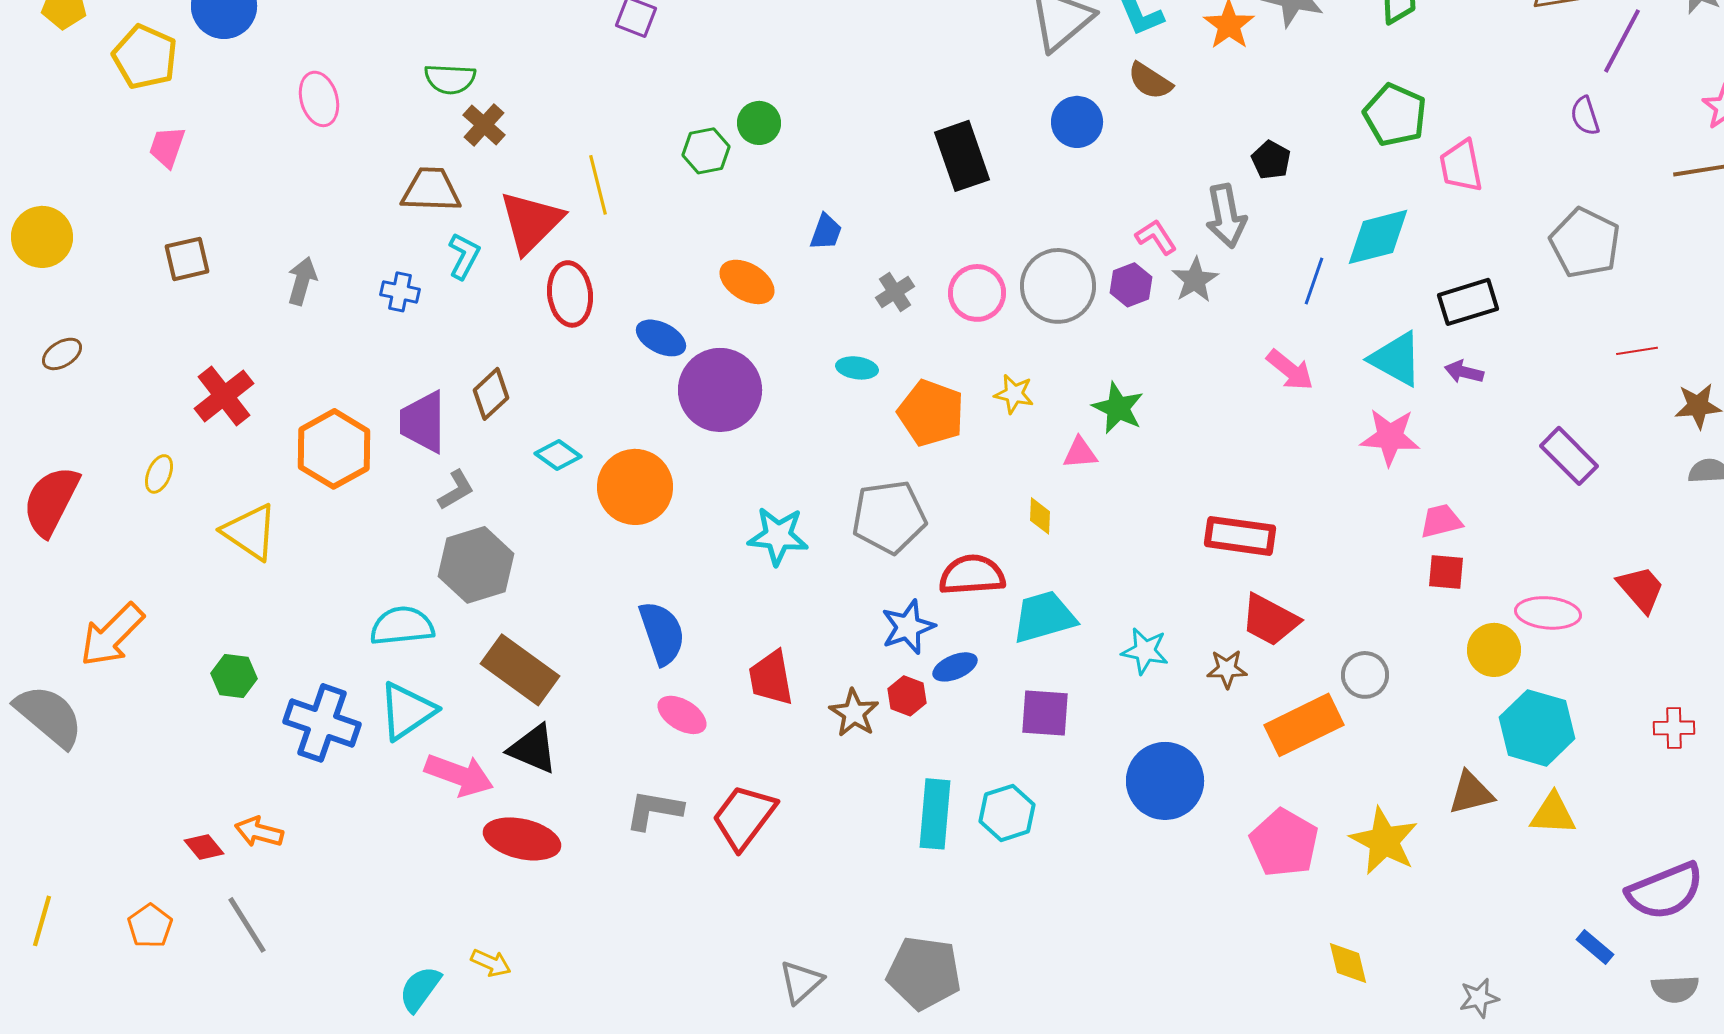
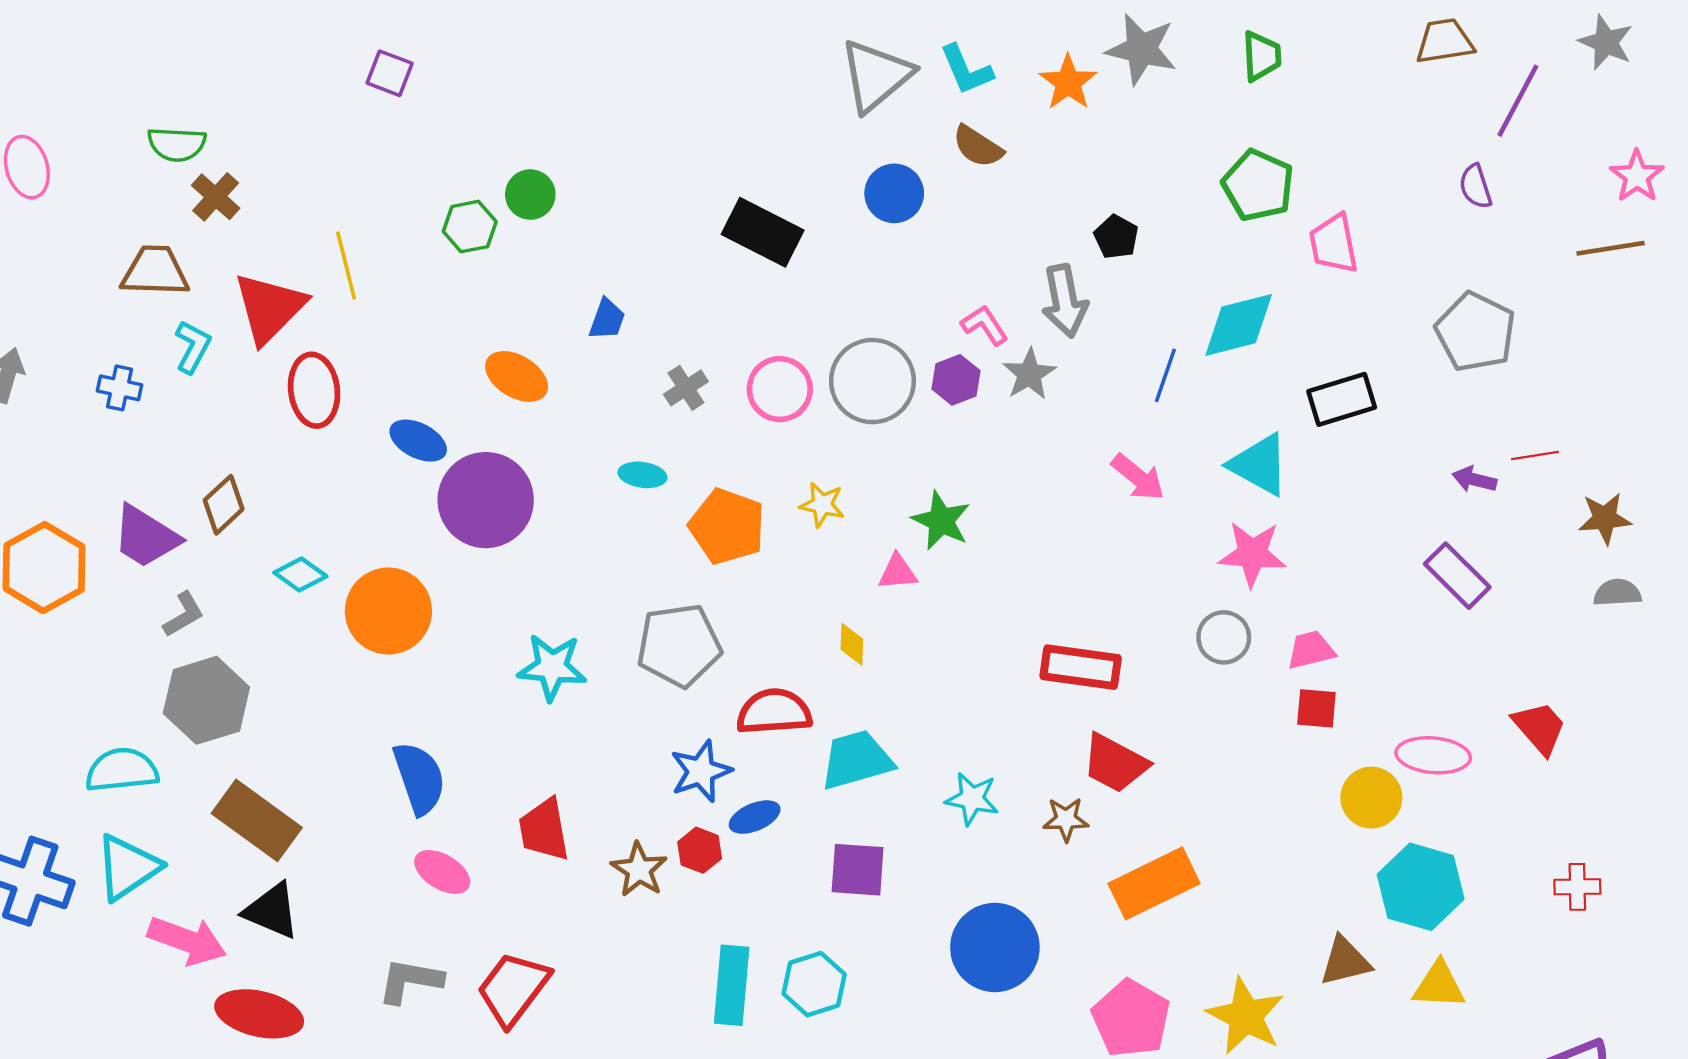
black rectangle: (962, 156) -> (763, 232), turned -44
purple arrow: (1464, 372) -> (1474, 479), moved
purple trapezoid: (423, 422) -> (146, 537), turned -58
gray circle: (1365, 675) -> (1224, 637), moved

